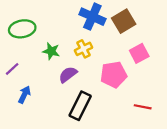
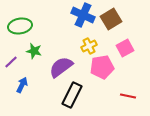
yellow cross: (84, 49) -> (89, 46), moved
green star: (51, 51) -> (34, 51), moved
purple semicircle: (68, 75) -> (61, 67), size x1.4

